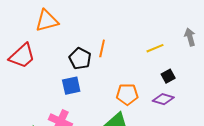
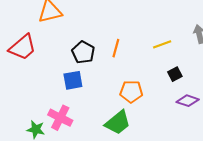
orange line: (102, 48) -> (116, 48), moved
purple diamond: (163, 99) -> (188, 101), moved

